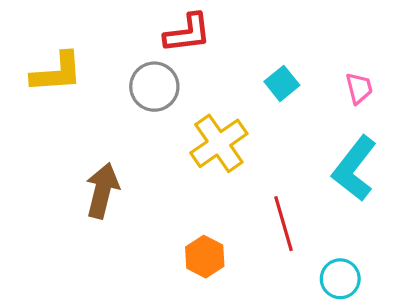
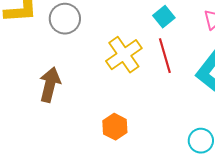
gray circle: (154, 87) -> (65, 19), moved
red line: (283, 224) -> (165, 56), moved

